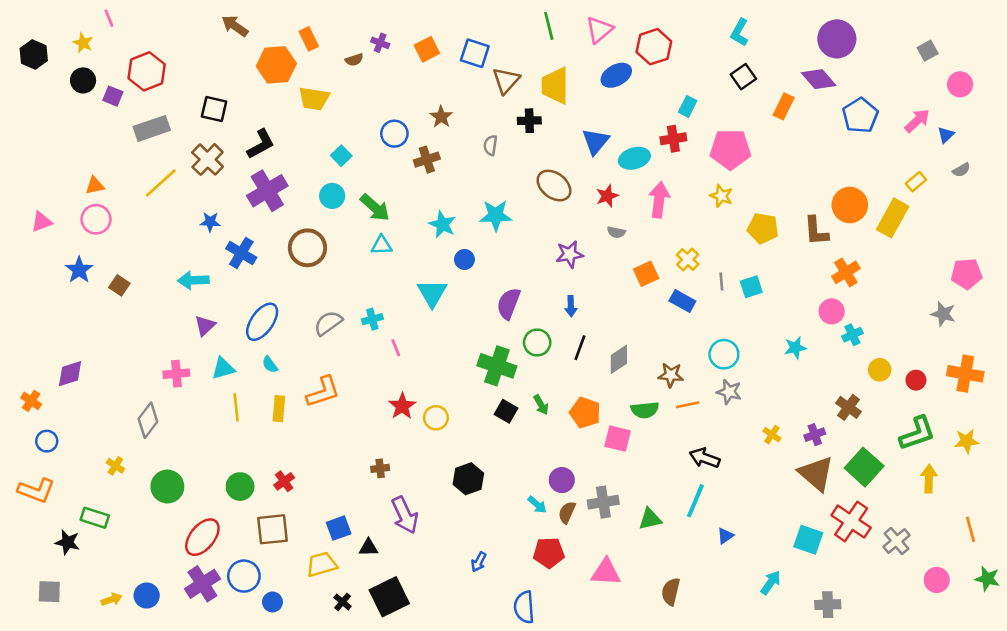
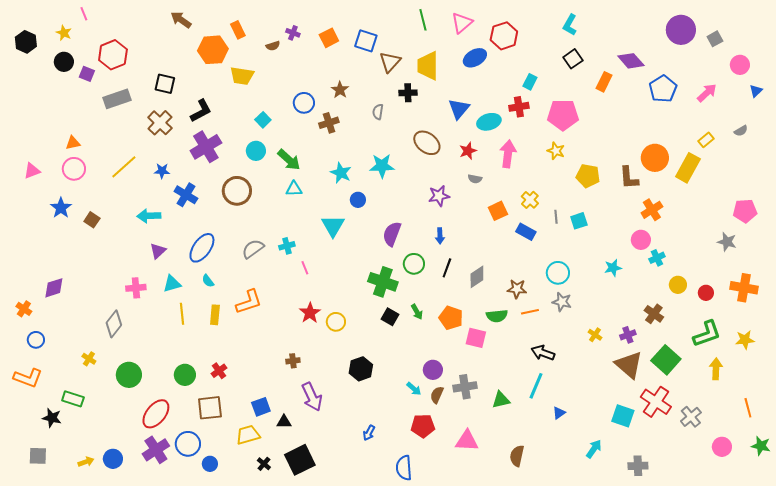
purple circle: (837, 39) -> (681, 30), moved
blue triangle: (946, 135) -> (756, 91), moved
yellow line: (161, 183) -> (124, 167), moved

